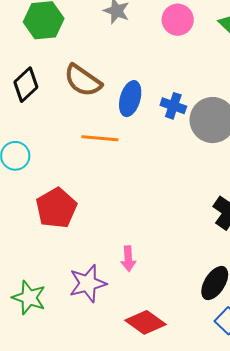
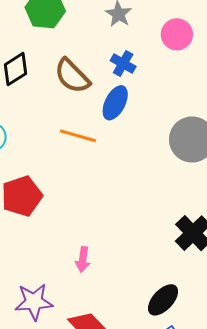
blue cross: (173, 106) -> (123, 64), moved
purple star: (88, 283) -> (34, 302), moved

